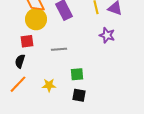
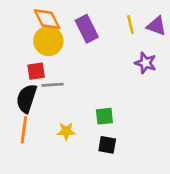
gray line: (59, 49) -> (53, 85), moved
black semicircle: (20, 61) -> (27, 98), size x1.5
orange line: (18, 84) -> (24, 130), turned -36

